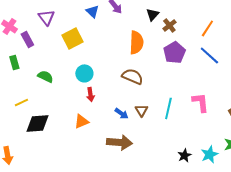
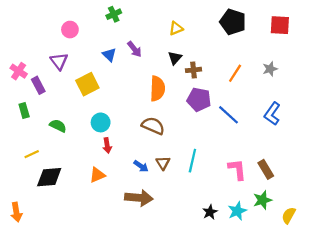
brown cross: (169, 25) -> (194, 70), turned 32
purple pentagon: (174, 52) -> (199, 99), turned -30
blue line: (209, 55) -> (228, 115), moved
pink L-shape: (200, 102) -> (237, 169), moved

